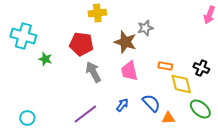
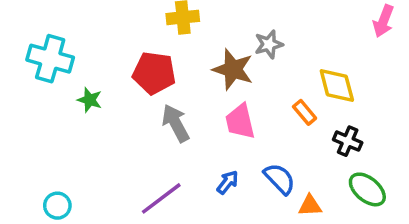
orange rectangle: (165, 66) -> (305, 112), turned 40
black cross: (201, 68) -> (348, 141), moved
yellow diamond: (181, 84) -> (337, 86), moved

